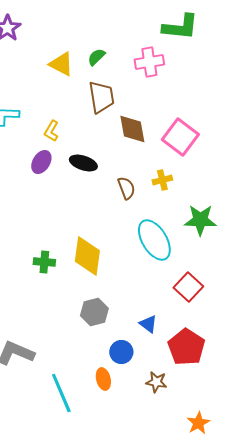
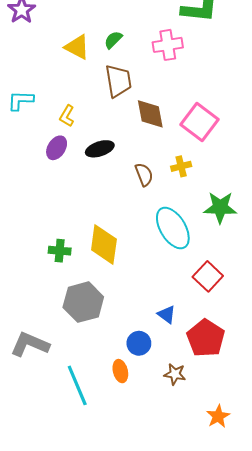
black ellipse: (83, 163) -> (100, 149), turned -36
gray hexagon: (94, 312) -> (83, 302), moved, size x1.4

